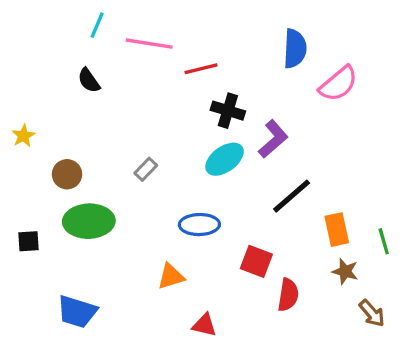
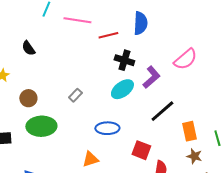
blue semicircle: (295, 49) -> (140, 23), moved
black semicircle: (89, 80) -> (28, 48), moved
pink semicircle: (338, 84) -> (185, 59), moved

